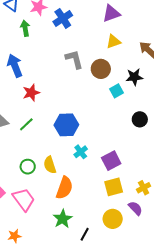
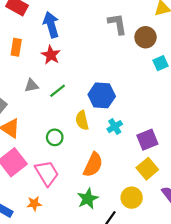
red star: (31, 93) -> (51, 55), moved, turned -30
yellow semicircle: (50, 165) -> (82, 120), moved
yellow square: (114, 187) -> (147, 169), turned -30
yellow circle: (113, 219) -> (132, 198), moved
orange star: (14, 236) -> (34, 204), moved

